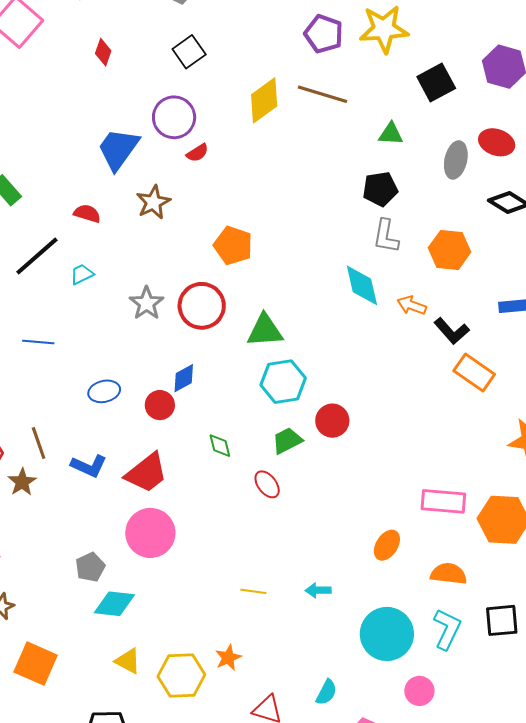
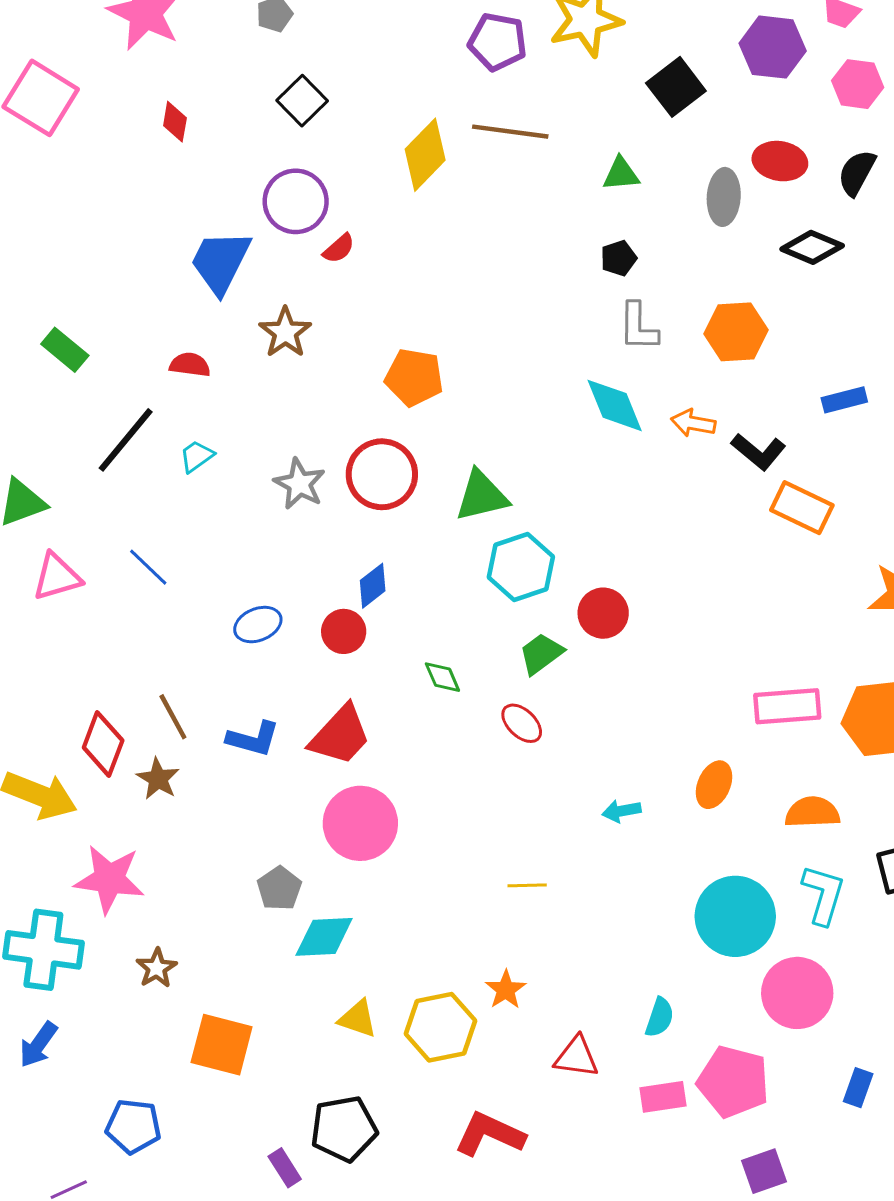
black pentagon: (380, 189) -> (619, 258), size x0.7
blue line: (38, 342) -> (148, 567), turned 48
cyan arrow: (318, 590) -> (621, 811), moved
pink circle: (419, 691) -> (797, 993), size x1.6

